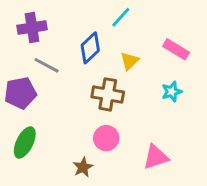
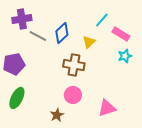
cyan line: (121, 17) -> (102, 20), moved
gray line: (47, 65) -> (38, 36), moved
cyan star: (172, 92) -> (125, 56), moved

